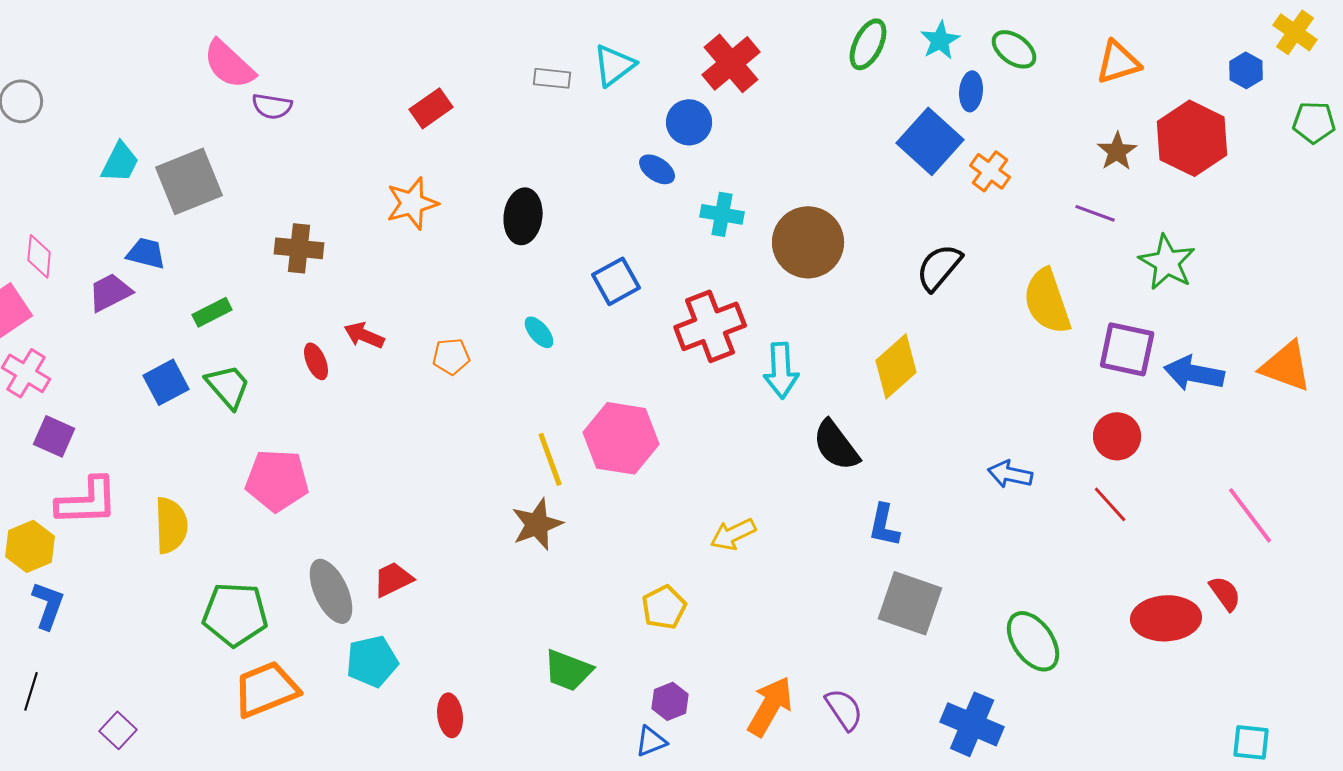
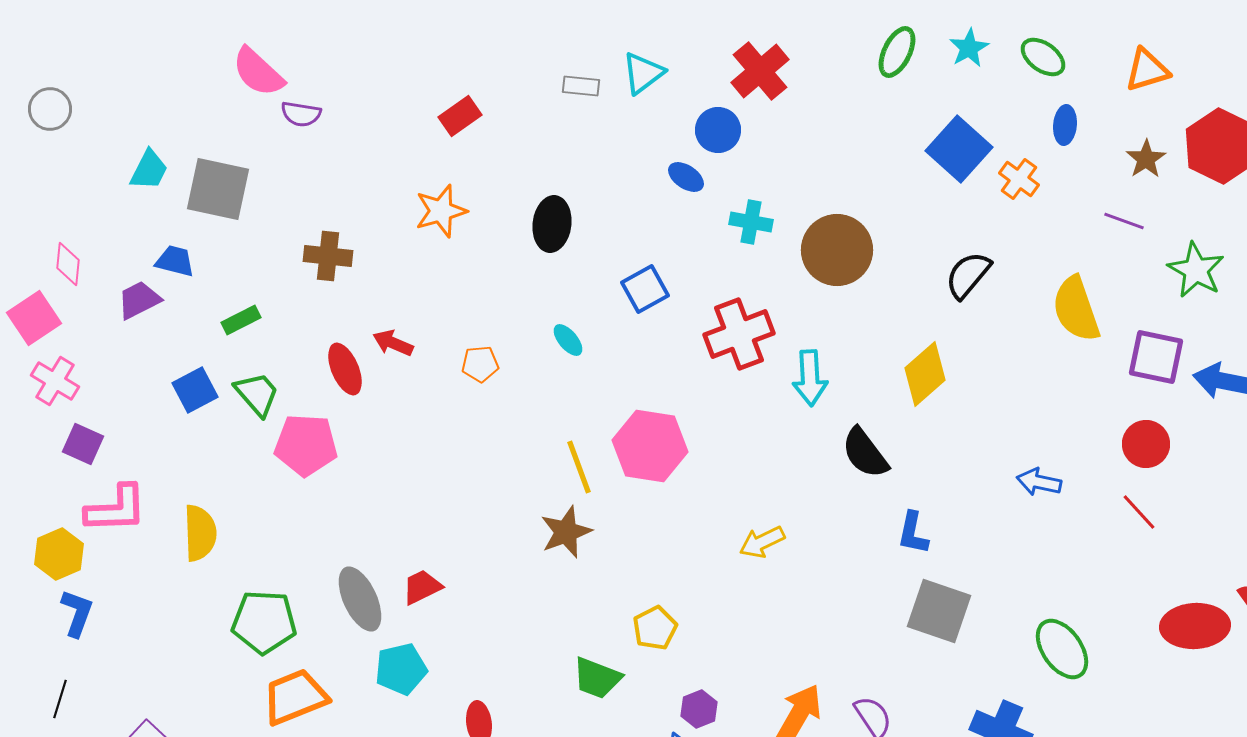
blue ellipse: (971, 91) -> (1065, 125), moved
gray square: (189, 181) -> (218, 189), turned 34
red ellipse: (316, 361) -> (345, 369), size x1.4
pink pentagon: (277, 480) -> (306, 445), moved
yellow pentagon: (664, 607) -> (655, 628), moved

